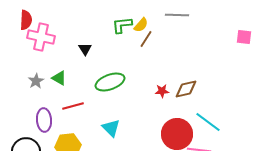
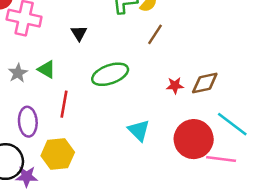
brown line: (146, 39) -> (155, 34), moved
red line: (73, 106) -> (64, 104), turned -65
cyan triangle: (111, 128) -> (139, 130), moved

